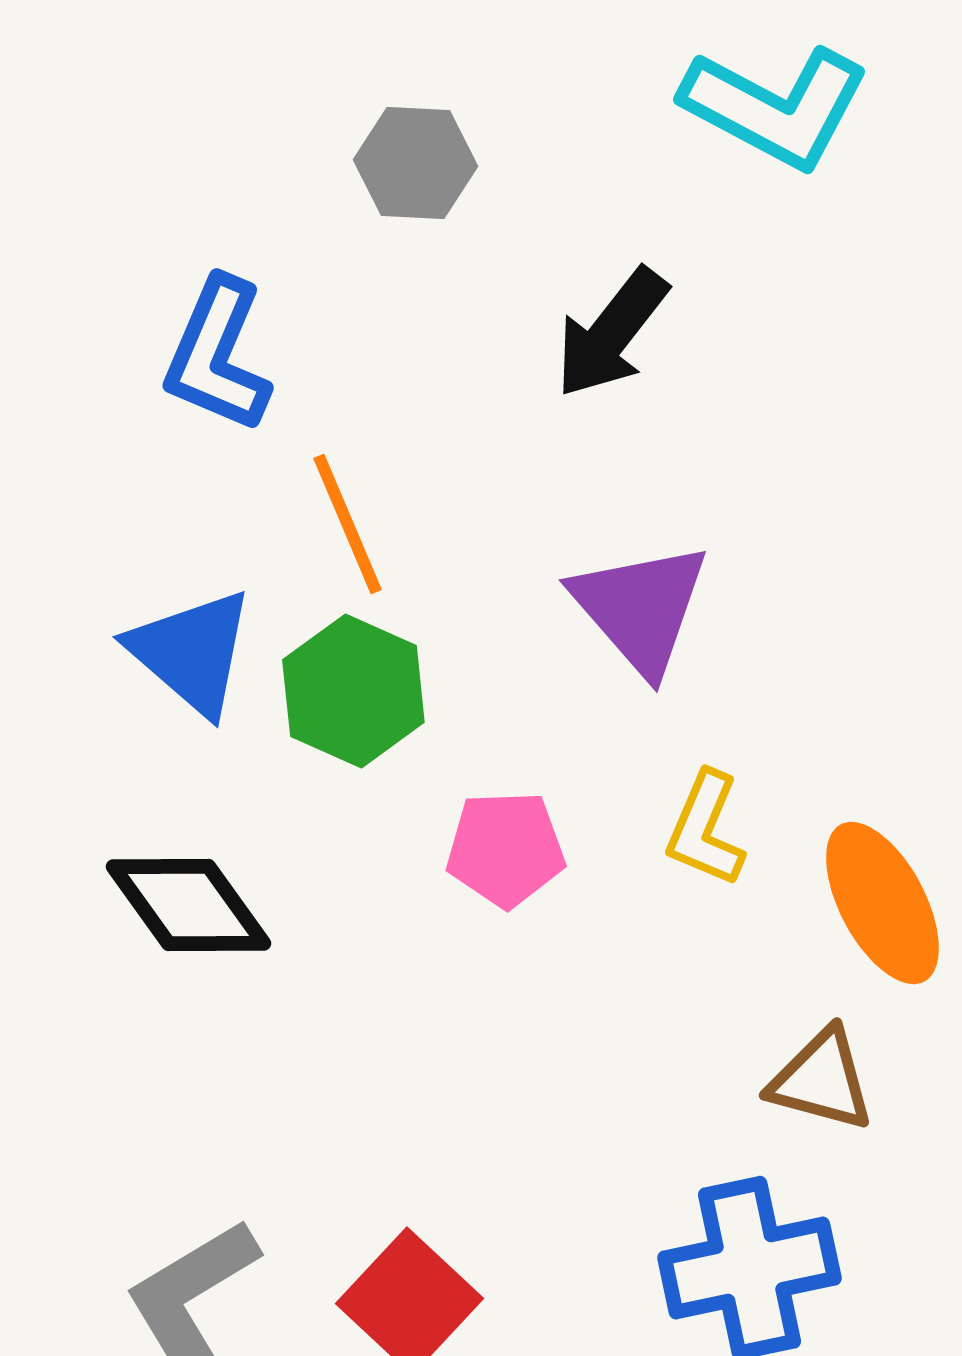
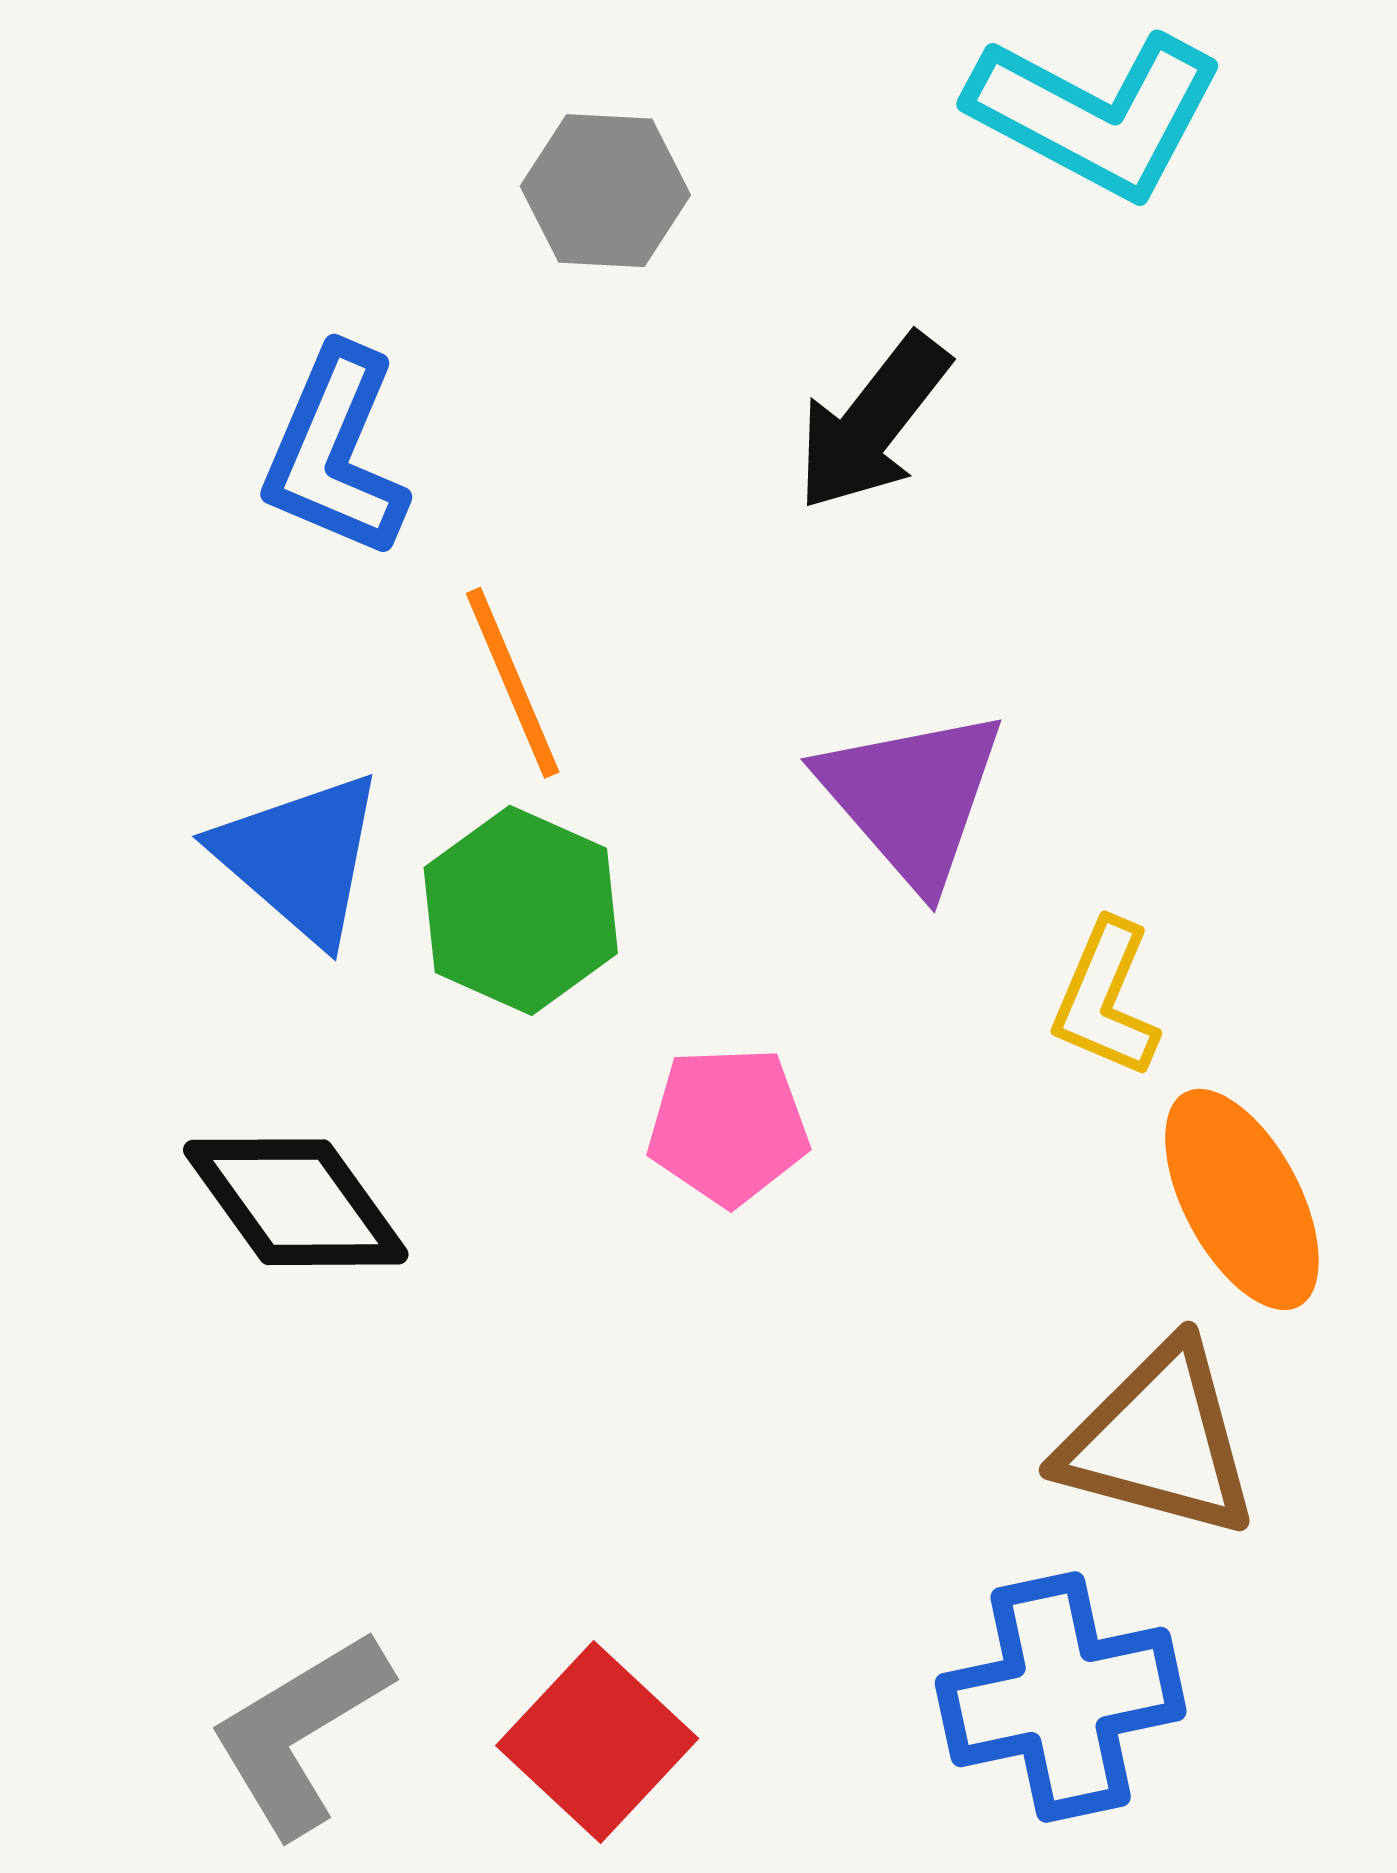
yellow L-shape: (705, 829) -> (1106, 999), moved
brown triangle: (821, 1080) -> (1159, 1441), size x1.4

